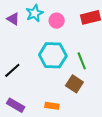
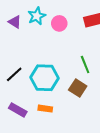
cyan hexagon: (53, 55) -> (45, 78), moved
orange rectangle: (52, 106) -> (45, 109), moved

